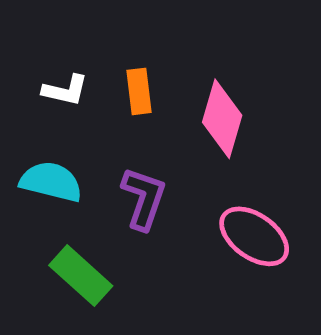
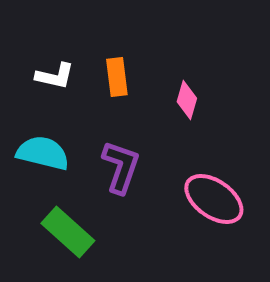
pink diamond: (222, 119) -> (187, 100), size x0.6

